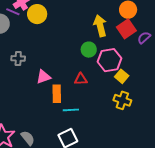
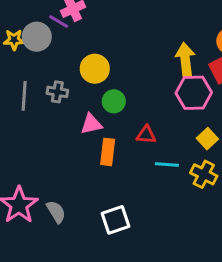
yellow circle: (37, 14) -> (95, 69), moved
green circle: (89, 50) -> (114, 101), moved
pink hexagon: (110, 60) -> (194, 93), moved
cyan line: (71, 110) -> (167, 165), moved

